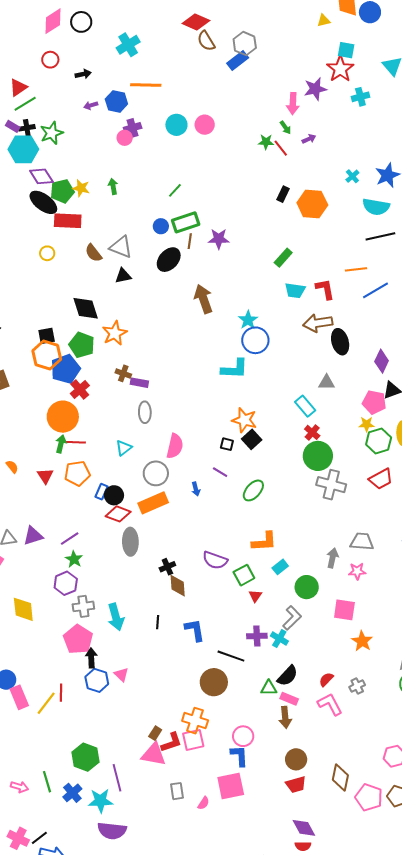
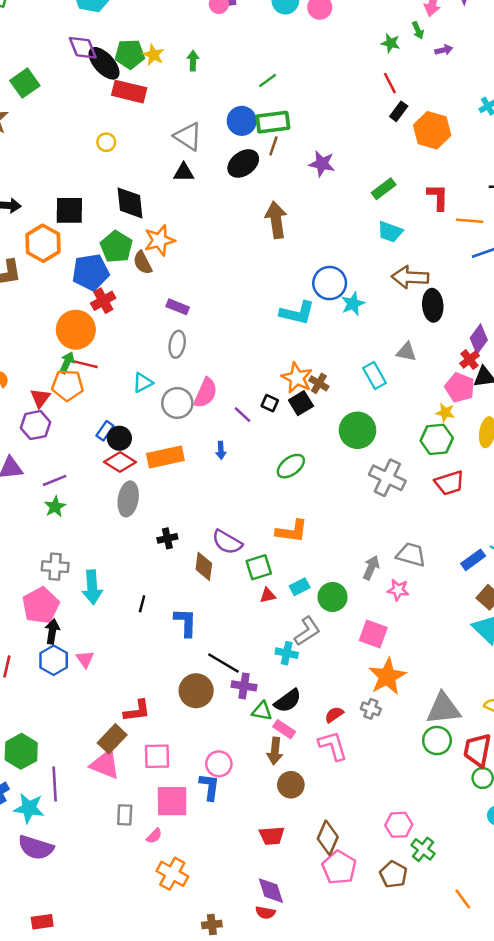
red line: (281, 148) -> (390, 83), moved
purple diamond: (41, 176) -> (83, 48), moved
blue circle: (161, 226) -> (242, 121), size x1.5
purple star: (219, 239) -> (322, 164), moved
yellow circle: (47, 253) -> (106, 142), moved
brown semicircle: (93, 253) -> (143, 263), moved
red L-shape: (325, 289) -> (438, 197), moved
cyan star: (248, 320) -> (353, 304), moved
black square: (47, 336) -> (69, 210), moved, size x1.4
orange hexagon: (47, 355) -> (43, 243), moved
brown cross: (123, 373) -> (319, 383), moved
red cross: (312, 432) -> (470, 360), moved
green hexagon: (379, 441) -> (437, 439), moved
green circle: (318, 456) -> (357, 430), moved
purple line: (220, 472) -> (243, 415), moved
orange pentagon: (77, 473) -> (68, 385), moved
gray circle: (156, 473) -> (177, 403), moved
cyan rectangle: (280, 567) -> (300, 587), moved
purple hexagon: (66, 583) -> (35, 425), moved
brown diamond: (178, 586) -> (204, 566), moved
red triangle: (255, 596) -> (268, 595), turned 32
purple cross: (257, 636) -> (244, 686), moved
cyan cross: (279, 638) -> (287, 653), turned -30
orange star: (362, 641) -> (387, 676), size x1.4
gray cross: (357, 686) -> (371, 709), moved, turned 35
orange cross: (195, 721) -> (172, 874), moved
brown rectangle: (155, 733) -> (112, 739), size x1.6
red L-shape: (171, 742) -> (137, 711), moved
brown circle: (296, 759) -> (291, 785), moved
pink square: (231, 786) -> (172, 801), moved
pink pentagon: (369, 797) -> (339, 867), moved

